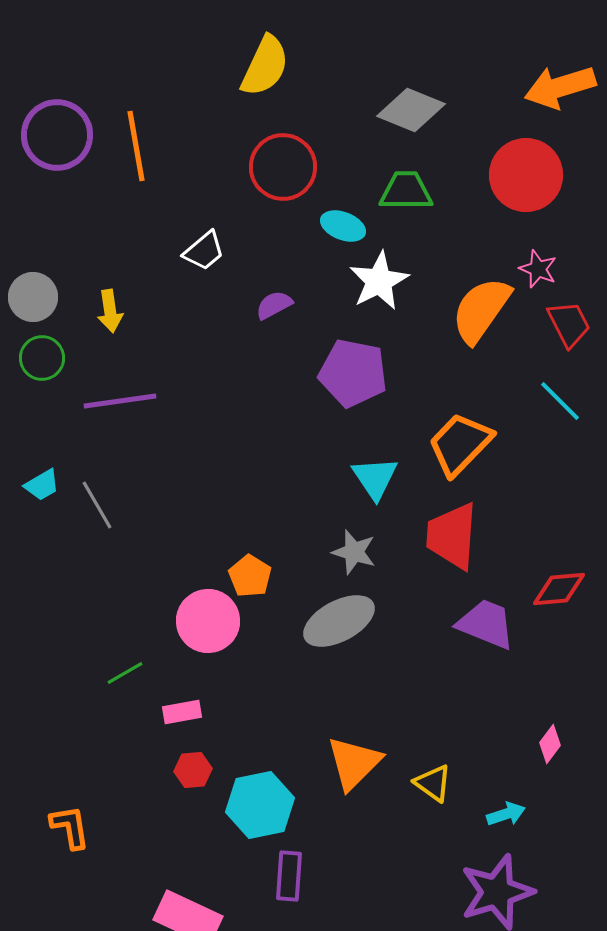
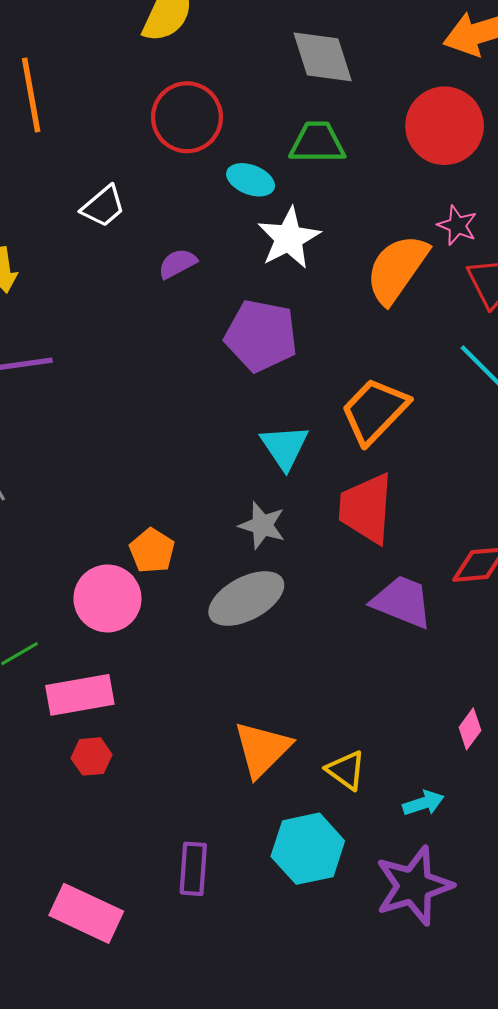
gray diamond: (411, 110) -> (323, 57), turned 50
pink rectangle: (182, 712) -> (80, 695), size x1.6
cyan hexagon: (260, 805) -> (308, 849), moved

